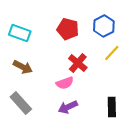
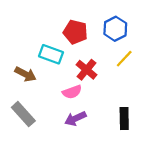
cyan rectangle: (20, 33) -> (51, 54), moved

